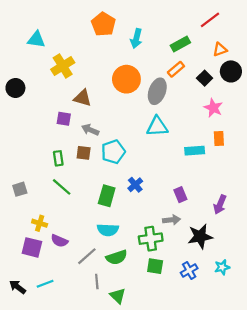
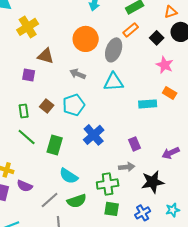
gray arrow: (90, 130) -> (78, 74), moved
orange rectangle: (219, 139) -> (170, 93), turned -56
brown square: (84, 153) -> (47, 106), turned 32
blue cross: (135, 185) -> (94, 135), size x1.5
green rectangle: (107, 196) -> (55, 145), moved
purple arrow: (220, 205) -> (171, 153), turned 42
cyan semicircle: (108, 230) -> (69, 176), turned 30

